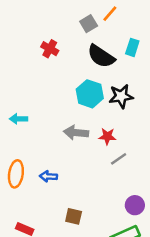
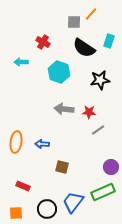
gray square: (89, 24) -> (74, 22), turned 32
cyan hexagon: (90, 94) -> (59, 72), moved
cyan arrow: (18, 119) -> (21, 62), moved
brown square: (74, 216) -> (62, 167), moved

